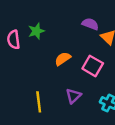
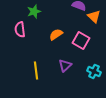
pink semicircle: (14, 40) -> (20, 29), moved

